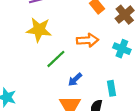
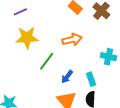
cyan cross: (122, 49) -> (108, 57), moved
cyan rectangle: (112, 88) -> (91, 79), moved

